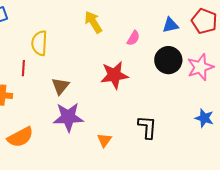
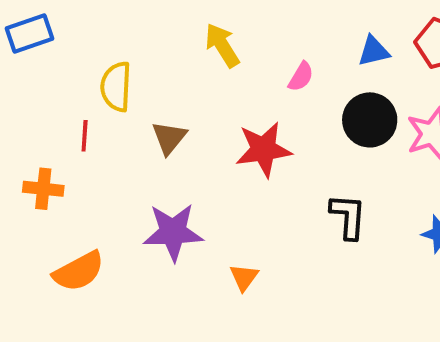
brown triangle: (60, 86) -> (169, 138), moved
black L-shape: (147, 127) -> (348, 216), moved

